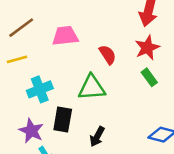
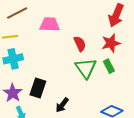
green triangle: (92, 88) -> (86, 68), moved, turned 50
cyan cross: (40, 89) -> (13, 59), moved

